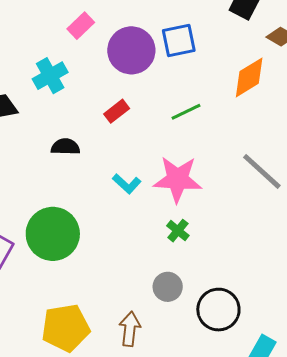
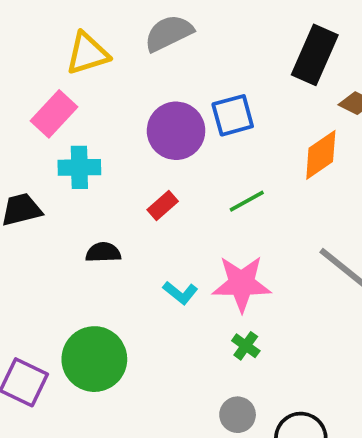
pink rectangle: (81, 26) -> (54, 114), moved, size x1.4
cyan cross: (50, 76) -> (79, 167), turned 32

